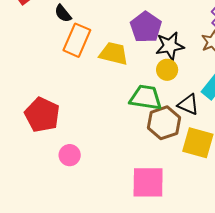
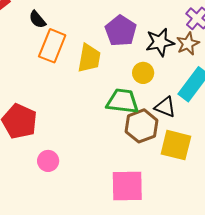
black star: (170, 46) -> (160, 42), moved
yellow trapezoid: (114, 54) -> (89, 58), turned 88

